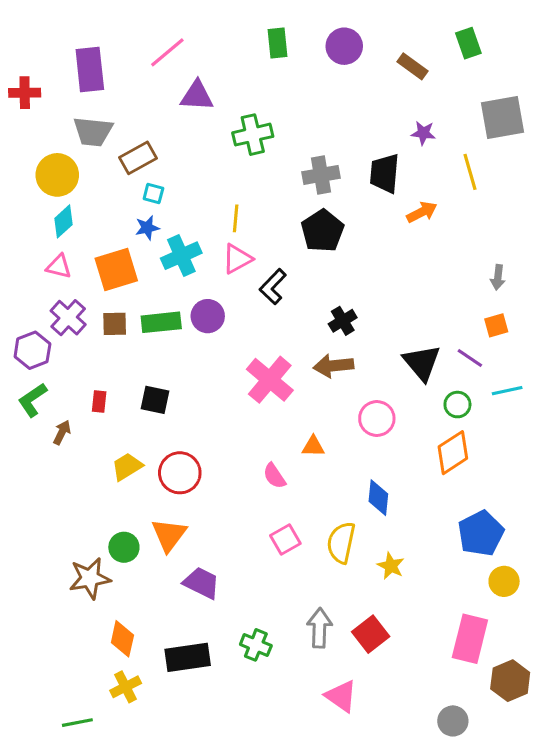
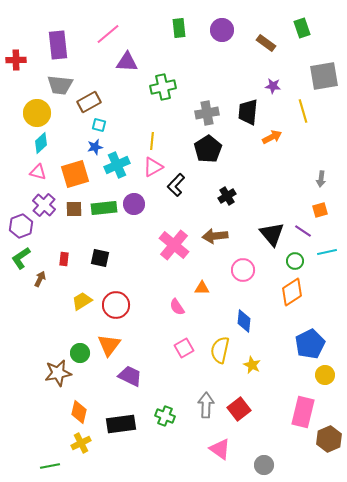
black cross: (343, 321) -> (227, 196), moved
gray circle: (453, 721) -> (264, 465), moved

